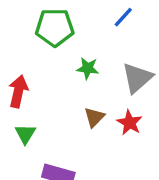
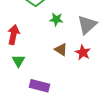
brown triangle: (94, 117) -> (61, 50), turned -40

